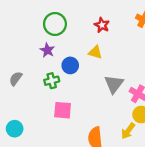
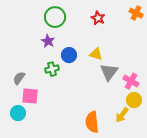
yellow triangle: (95, 52) -> (96, 54), moved
gray semicircle: (16, 79) -> (19, 78), moved
pink square: (63, 110) -> (30, 96), moved

